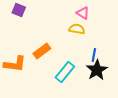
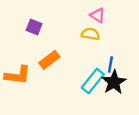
purple square: (19, 10) -> (34, 27), moved
cyan rectangle: (65, 72) -> (93, 81), moved

